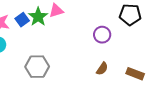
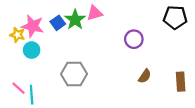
purple circle: (102, 35) -> (134, 39), moved
brown rectangle: (135, 74) -> (181, 82), turned 66

